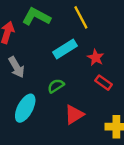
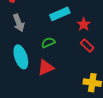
cyan ellipse: (25, 108) -> (21, 57), turned -55
red triangle: (74, 115) -> (46, 68), moved

